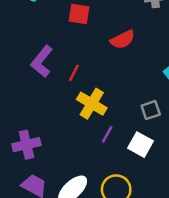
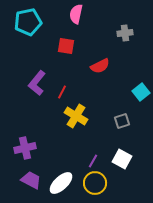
purple line: (107, 134) -> (93, 161), moved
white square: (140, 145) -> (122, 159), moved

